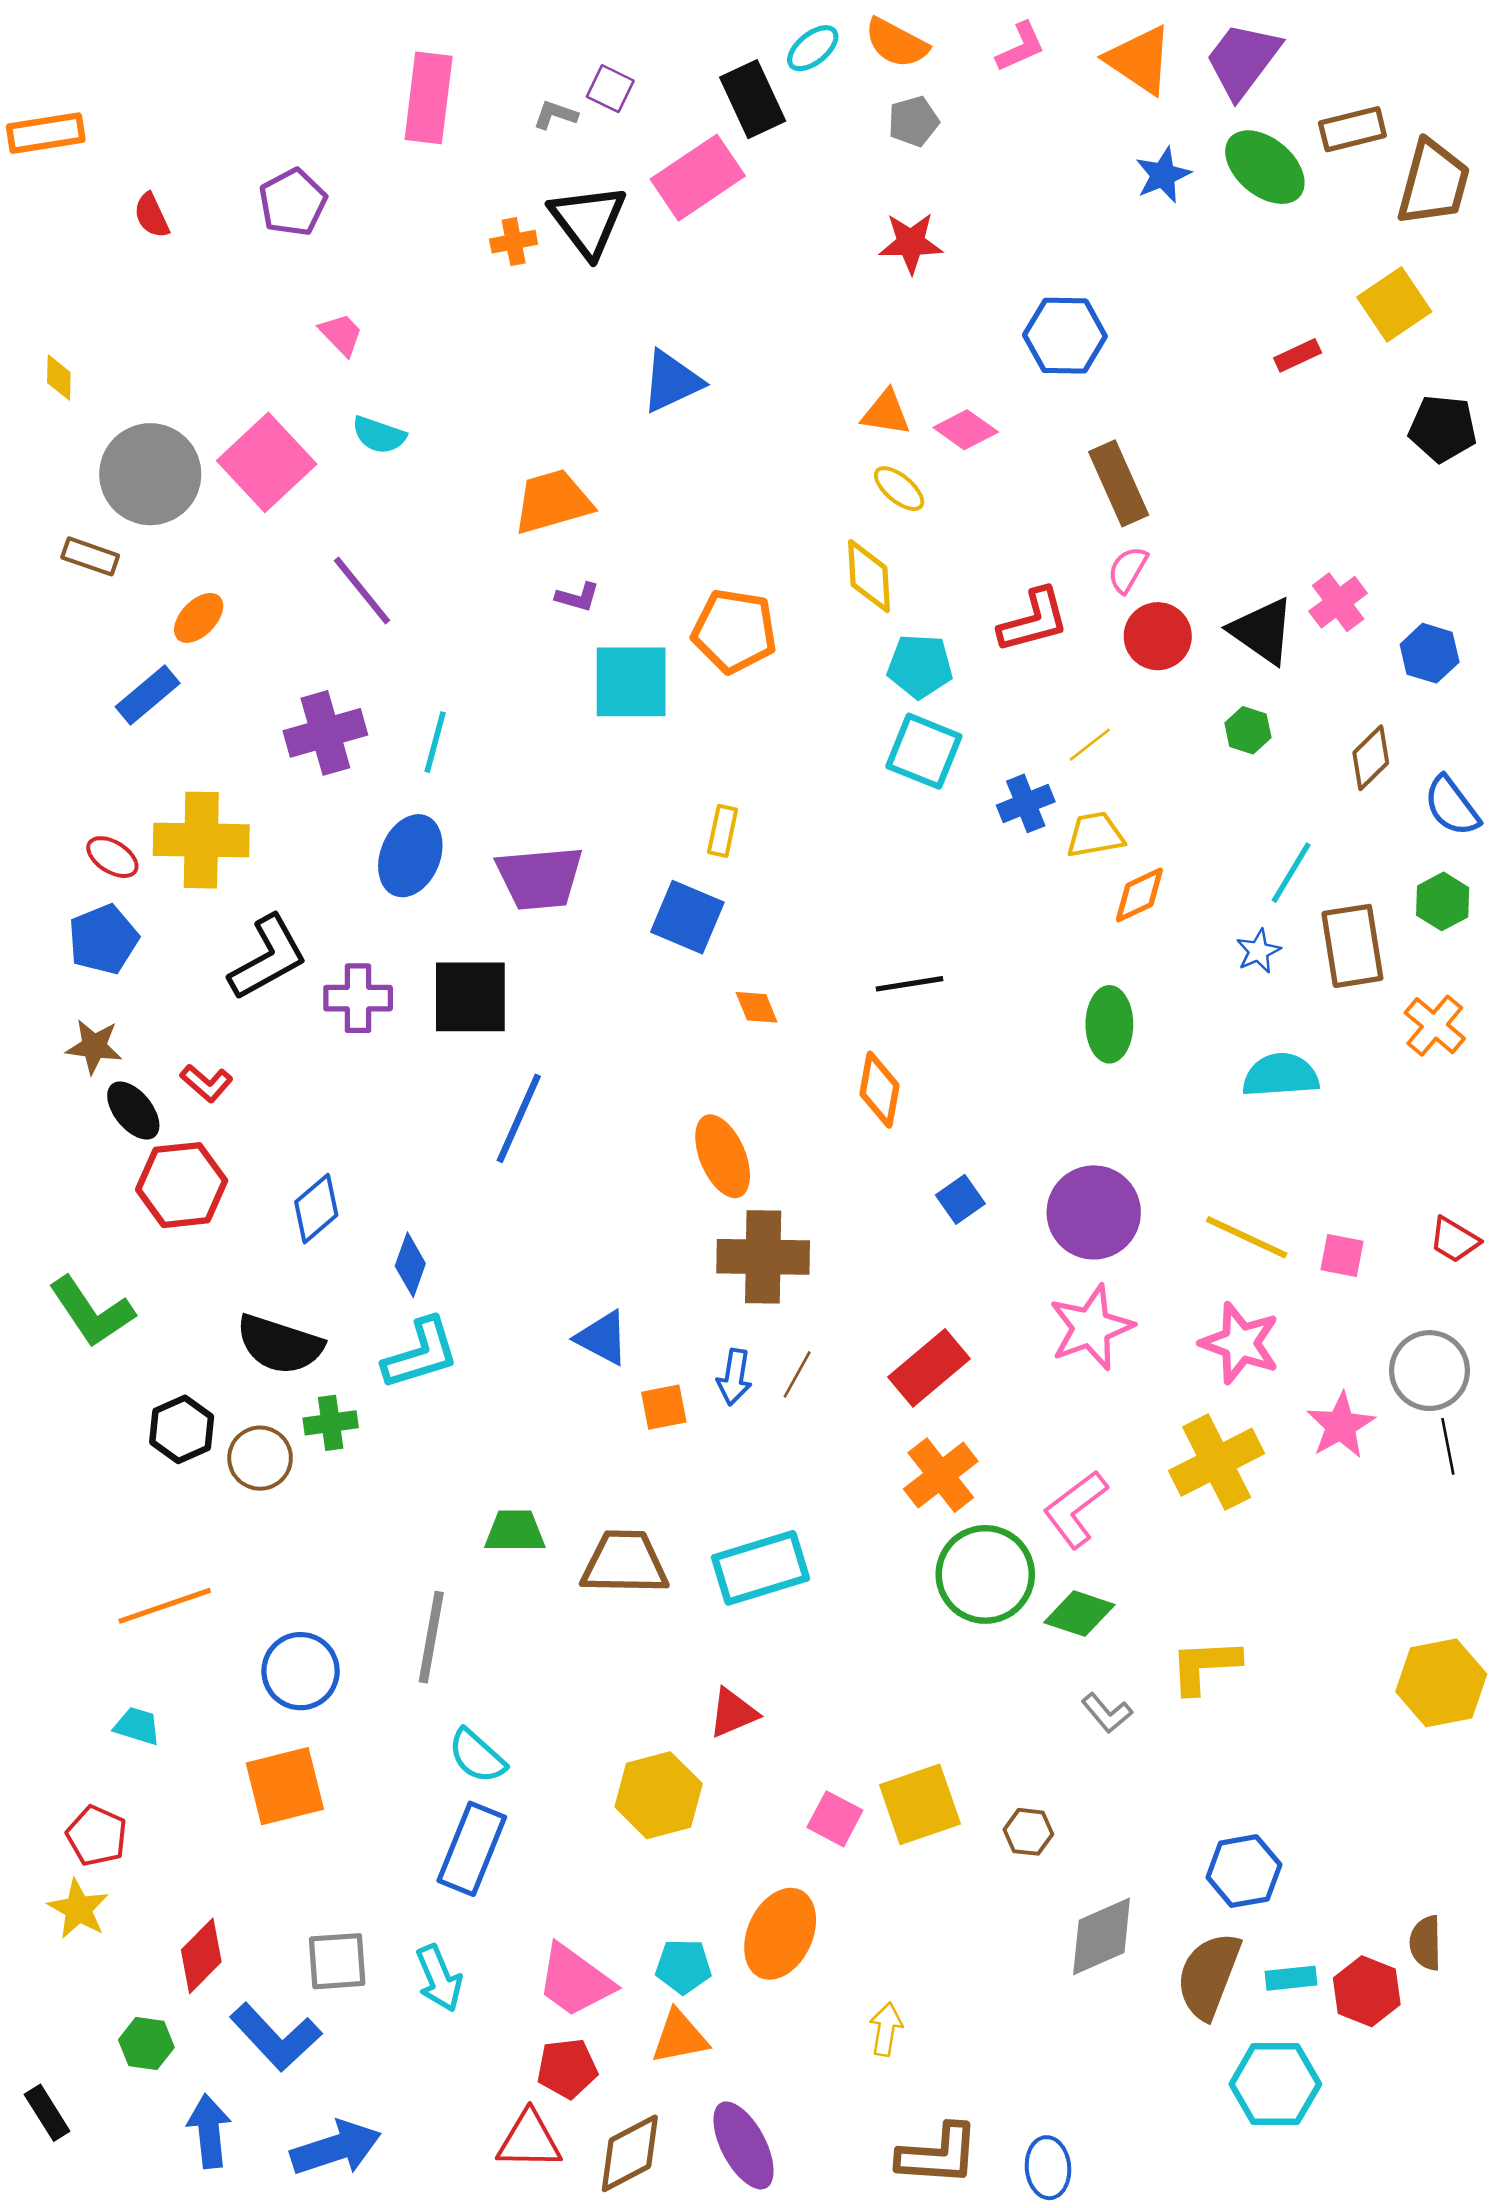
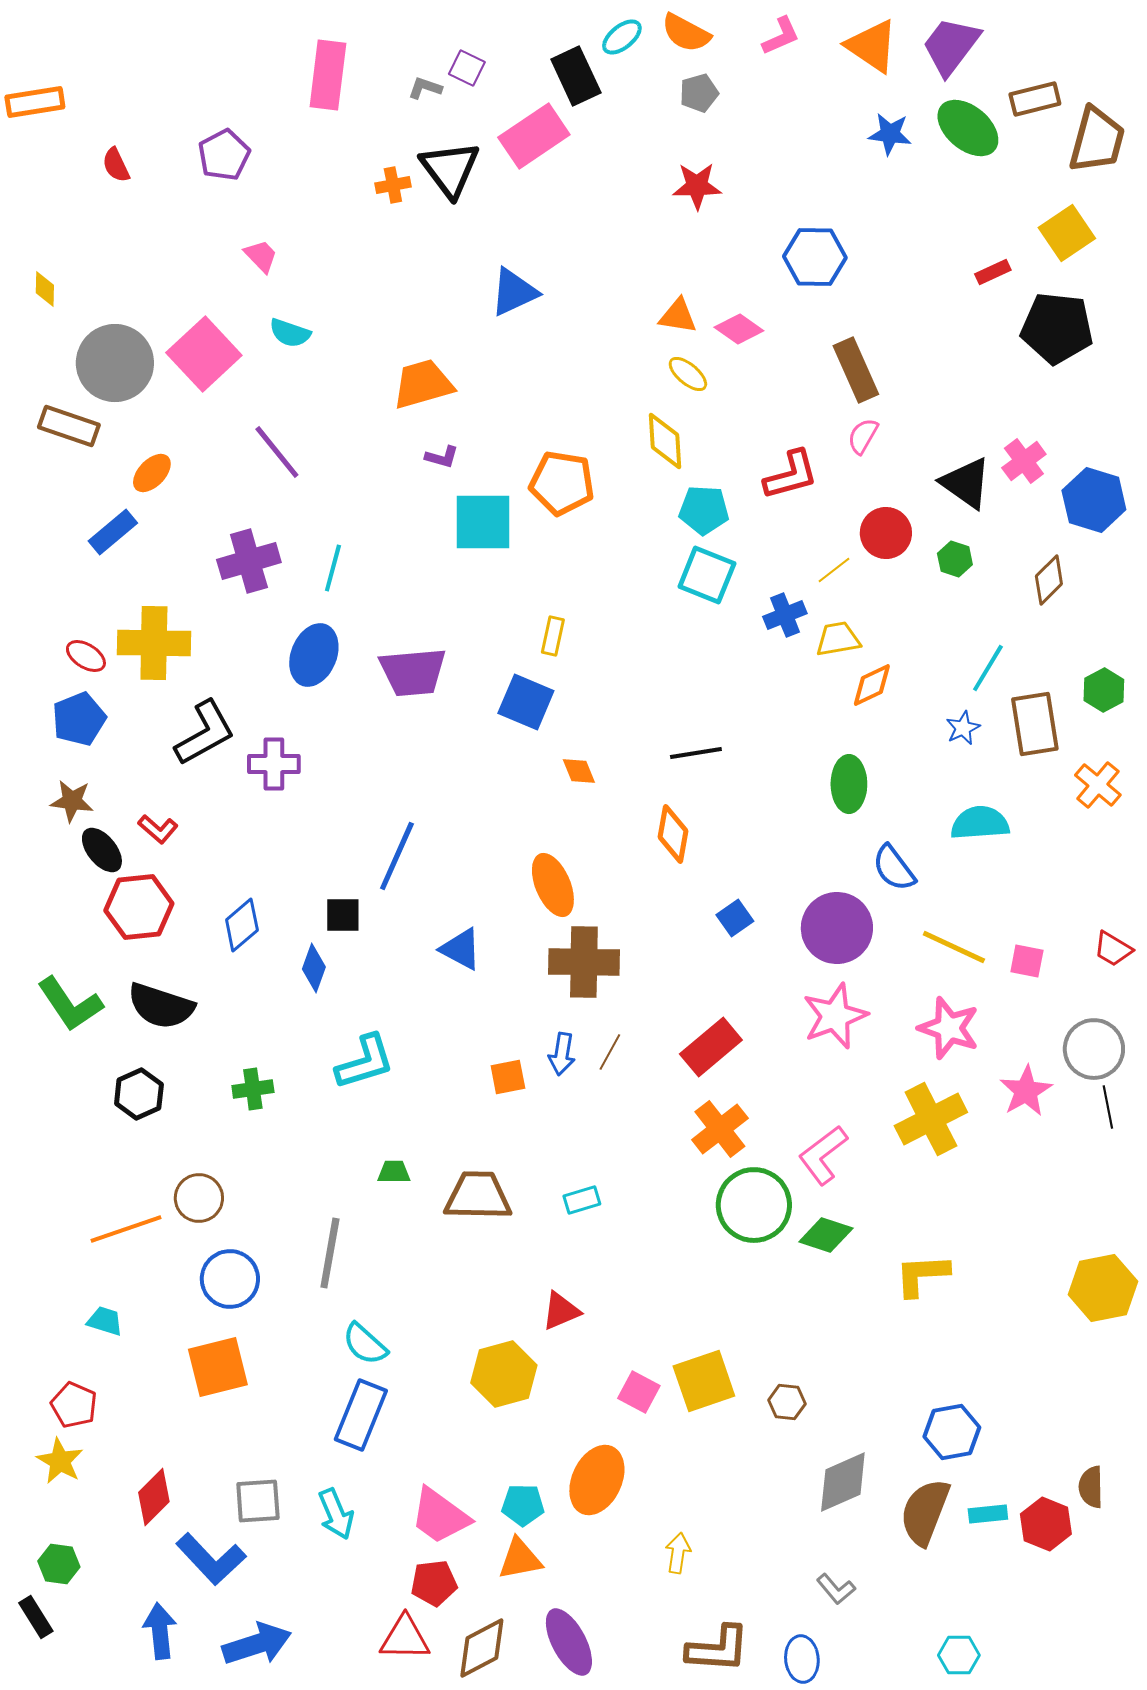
blue star: (1163, 175) -> (890, 134), turned 30
black pentagon: (1443, 428) -> (1057, 328), moved, size x1.4
brown rectangle: (90, 556) -> (69, 426), size x1.4
red circle: (1158, 636) -> (886, 533), moved
blue hexagon: (1430, 653) -> (1094, 500), size x1.4
blue semicircle: (1452, 806) -> (894, 868), moved
black square: (470, 997) -> (343, 915), moved, size x0.6
blue triangle: (602, 1338) -> (461, 949), moved
black semicircle: (280, 1344) -> (161, 1006), moved
cyan L-shape: (421, 1354) -> (365, 1062), moved
brown circle: (260, 1458) -> (199, 1198), moved
green trapezoid: (515, 1531) -> (394, 1172), size x0.7
cyan rectangle: (761, 1568) -> (582, 1200), size x0.5
gray L-shape: (1107, 1713) -> (836, 1589), moved
green hexagon: (146, 2044) -> (59, 1564), moved
cyan hexagon: (1275, 2084) -> (959, 1655), moved, size x0.6

